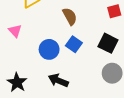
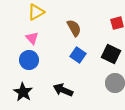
pink triangle: (15, 31) -> (32, 38), moved
blue circle: (49, 49) -> (29, 60), moved

